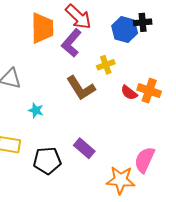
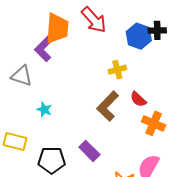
purple L-shape: (71, 43) -> (45, 47), moved
brown L-shape: (81, 88) -> (108, 106), moved, turned 72
orange cross: (149, 91) -> (154, 123), moved

